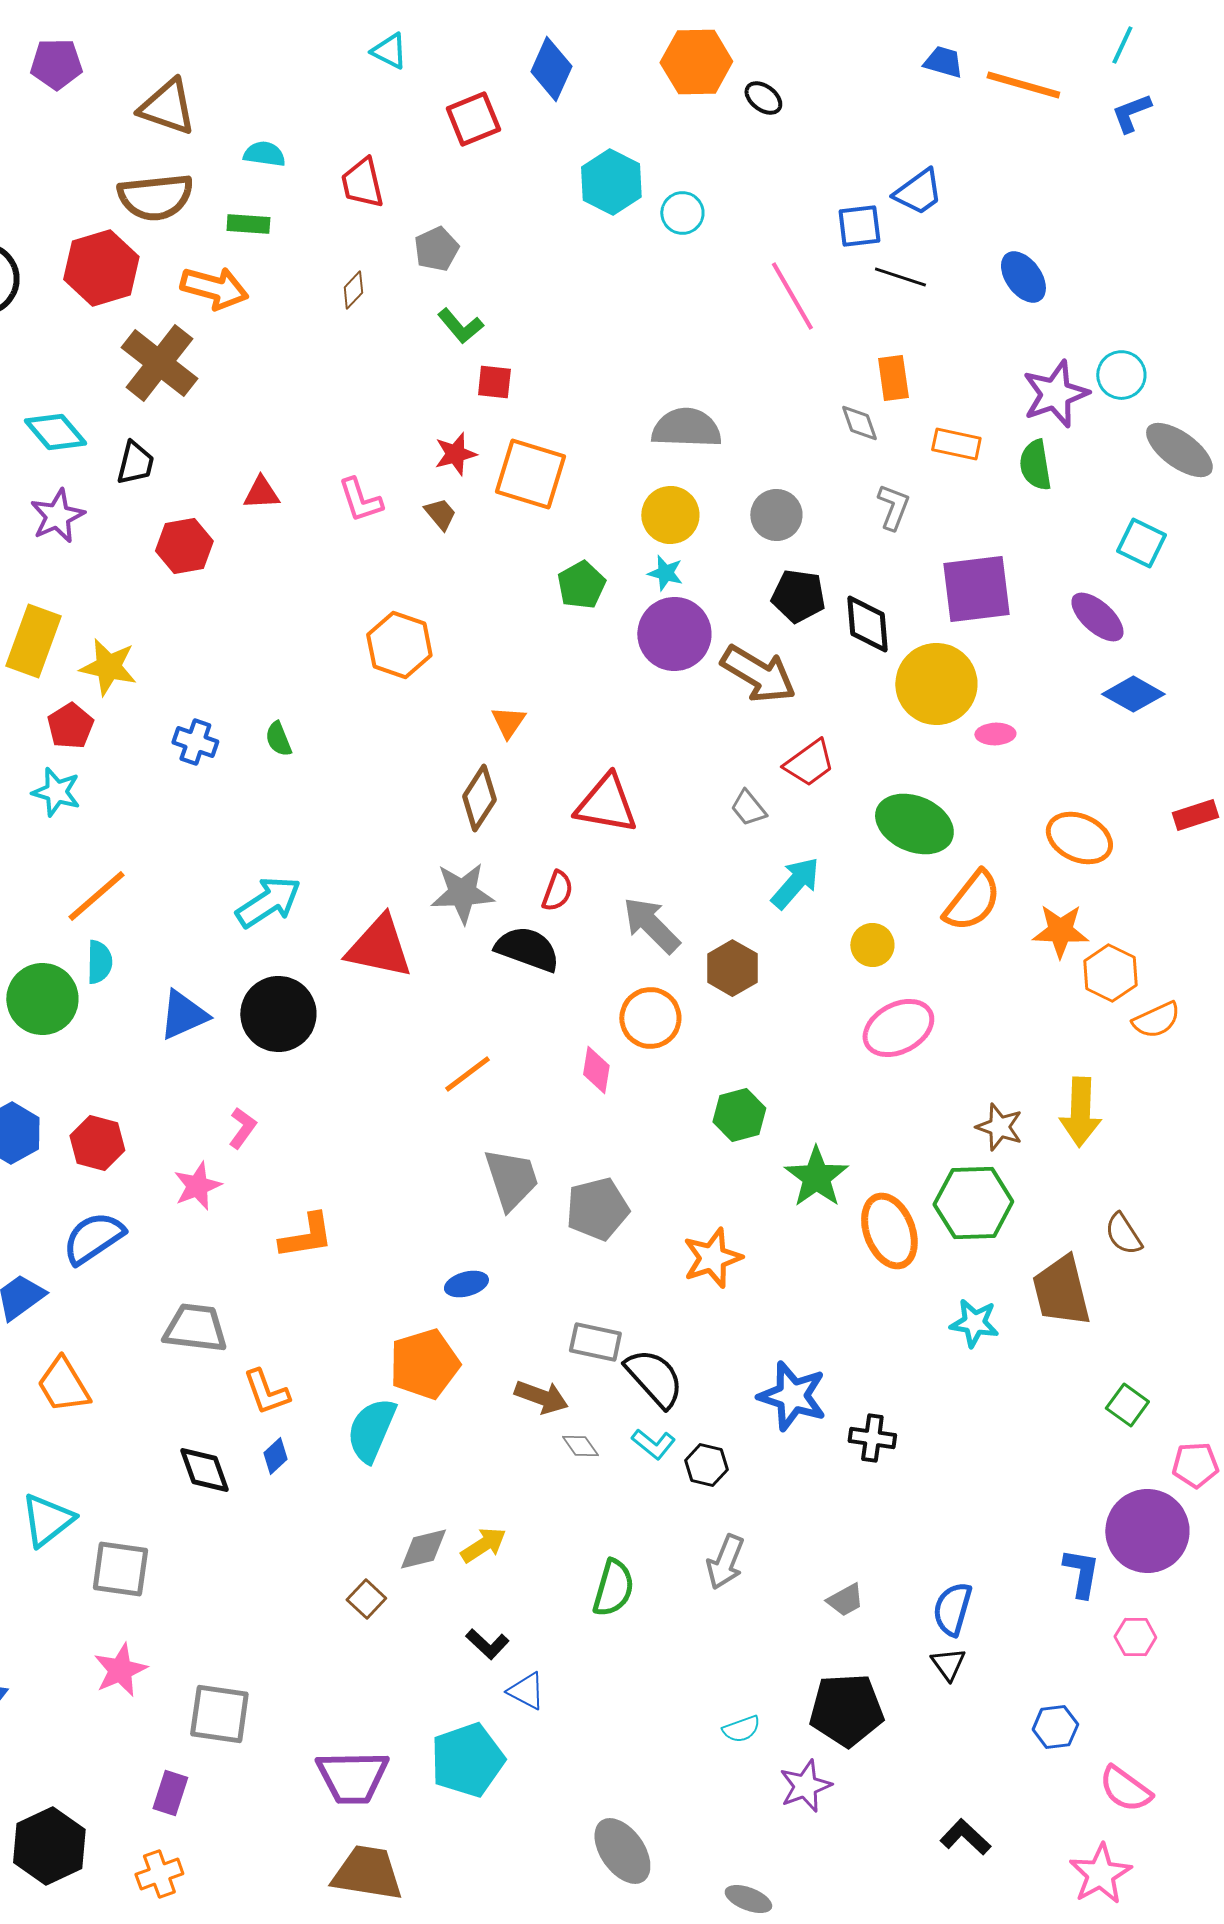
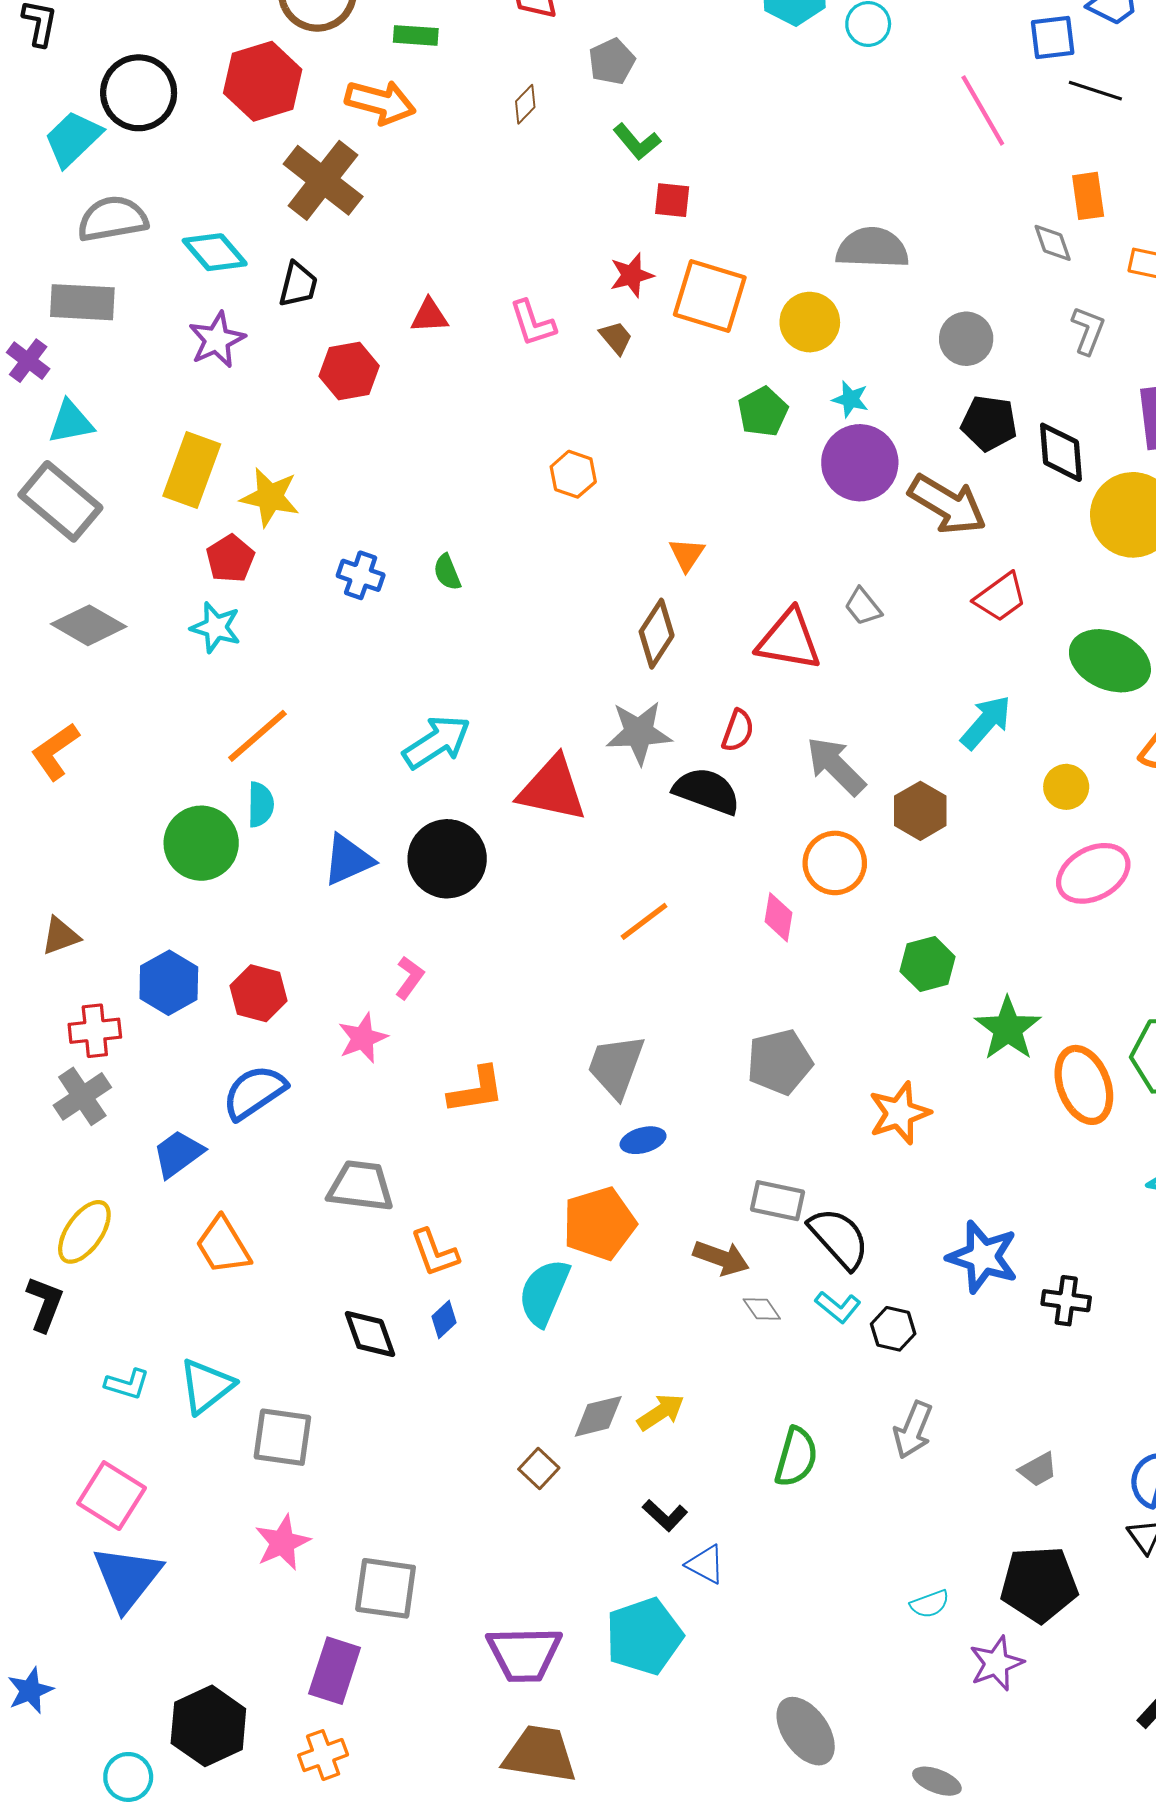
yellow circle: (670, 515) -> (810, 322), moved
orange hexagon: (399, 645) -> (573, 474), size x0.7
gray trapezoid: (748, 808) -> (863, 607), moved
gray trapezoid: (511, 1179) -> (616, 1066), moved, turned -142
purple rectangle: (170, 1793) -> (335, 1671), size x1.4

